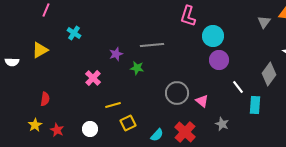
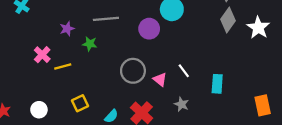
purple circle: (219, 60) -> (149, 29), moved
gray diamond: (269, 74) -> (228, 20), moved
white line: (238, 87) -> (184, 71), moved
yellow line: (113, 105) -> (63, 66), moved

